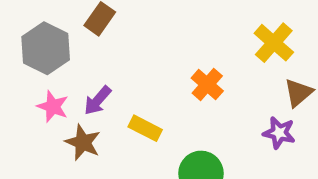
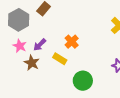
orange cross: (207, 84) -> (72, 42), moved

